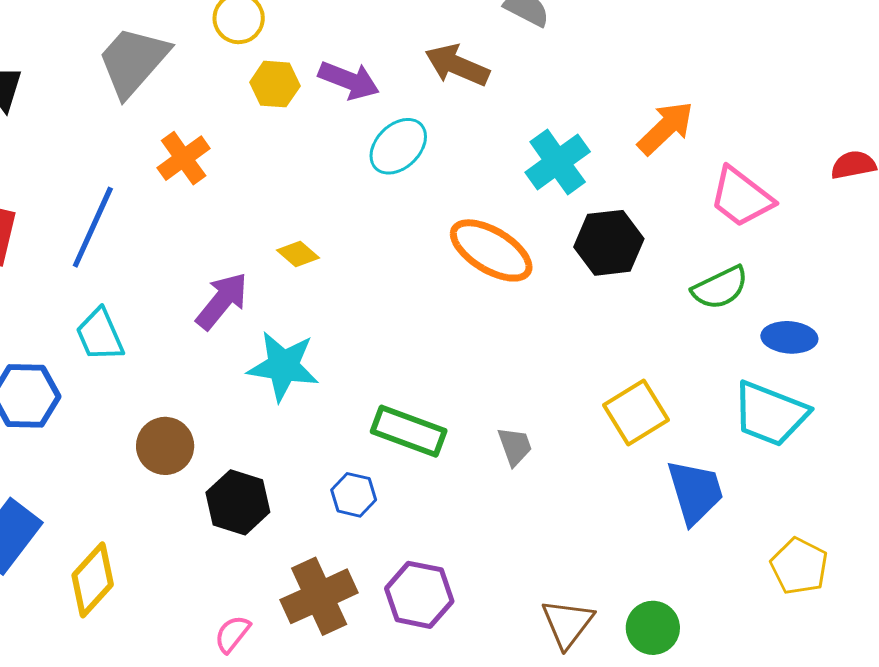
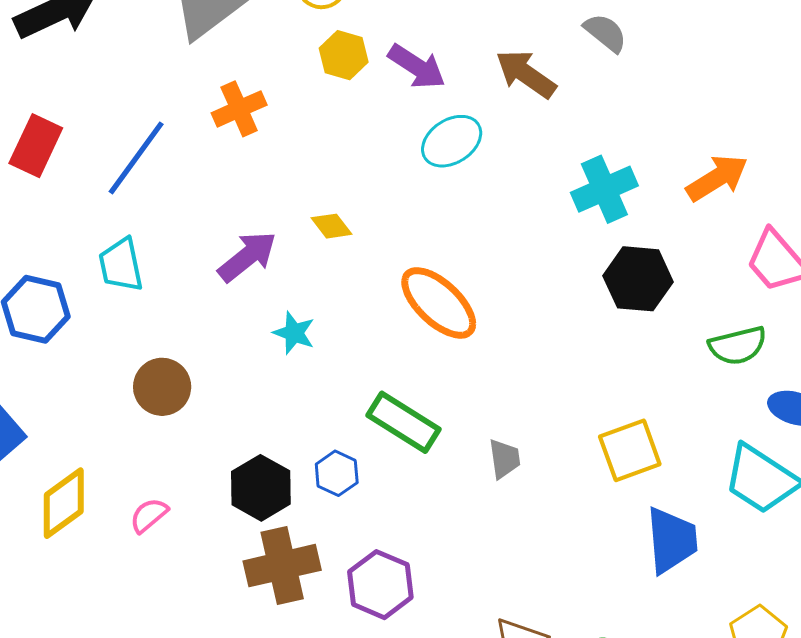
orange ellipse: (491, 250) -> (439, 303), moved
cyan star: (283, 366) -> (294, 333), size x0.6
black hexagon: (238, 502) -> (261, 488), moved
pink semicircle: (232, 634) -> (149, 515), moved

